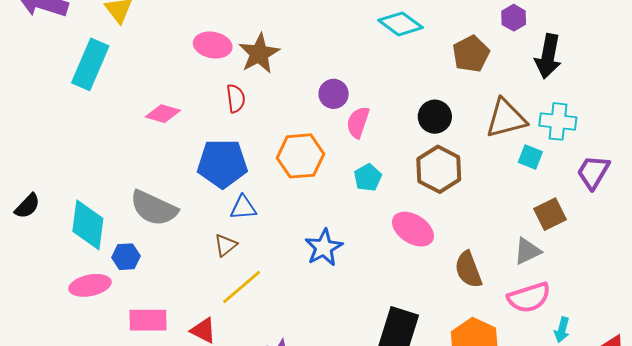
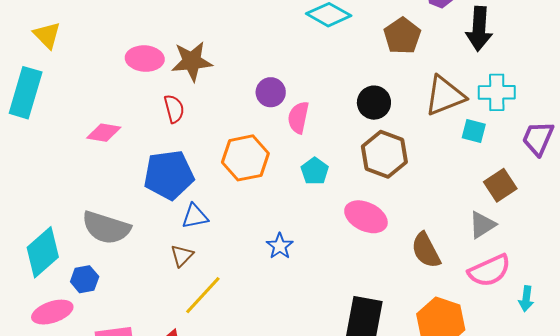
brown star: (259, 54) -> (192, 61), turned 30
cyan diamond: (88, 225) -> (43, 252), turned 48
blue star: (324, 248) -> (280, 246), size x0.7

